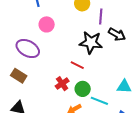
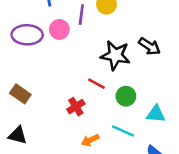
purple line: (101, 16) -> (81, 15), moved
purple ellipse: (28, 49) -> (27, 35), moved, turned -30
green circle: (83, 89) -> (126, 96), moved

